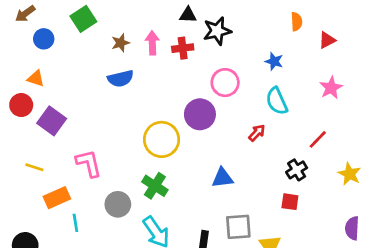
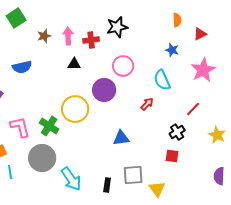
black triangle: (188, 15) -> (74, 64), moved
blue star: (274, 61) -> (172, 50), moved
blue semicircle: (120, 79) -> (22, 67), moved
pink star: (331, 88) -> (203, 70), size x1.4
green cross: (155, 186) -> (49, 126), moved
gray circle: (118, 204) -> (42, 158), size x1.4

